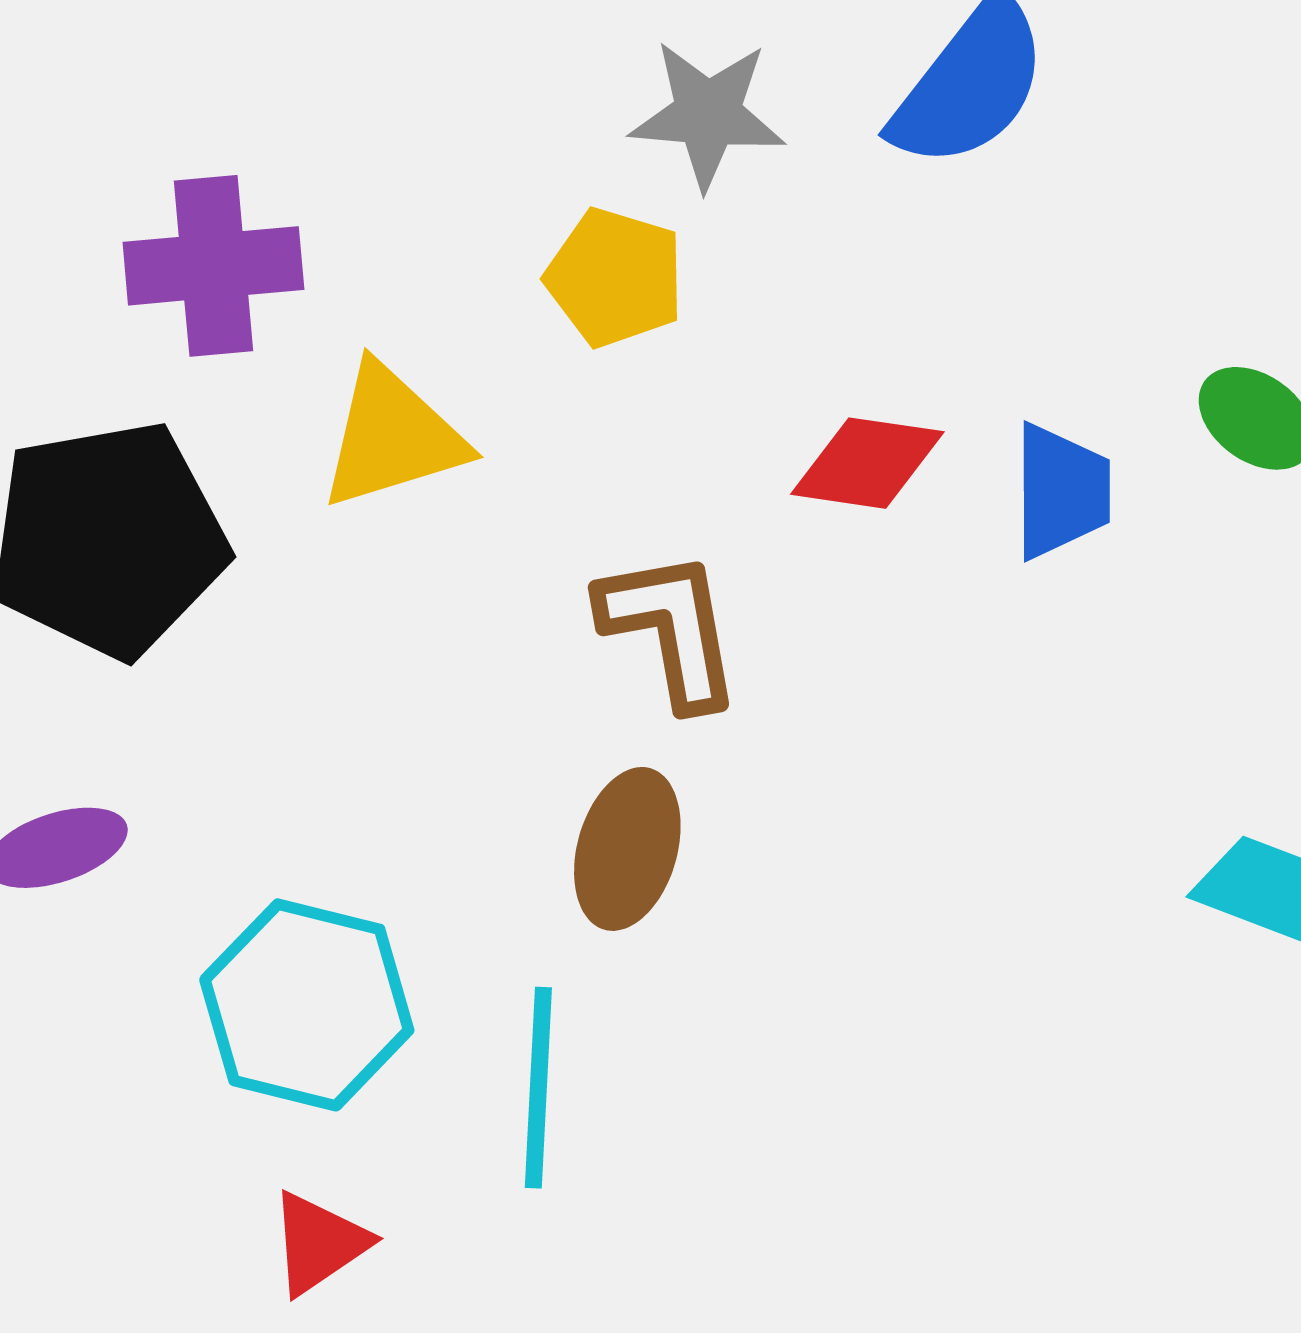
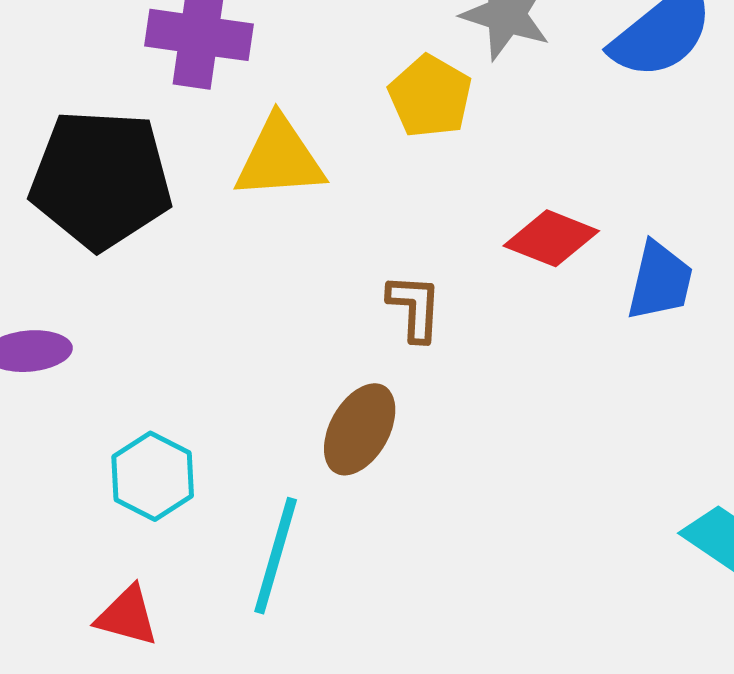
brown L-shape: (670, 629) -> (415, 308), size x0.7
cyan hexagon: (307, 1005) -> (153, 476), size x0.7
red triangle: (319, 1243) -> (127, 616), turned 36

